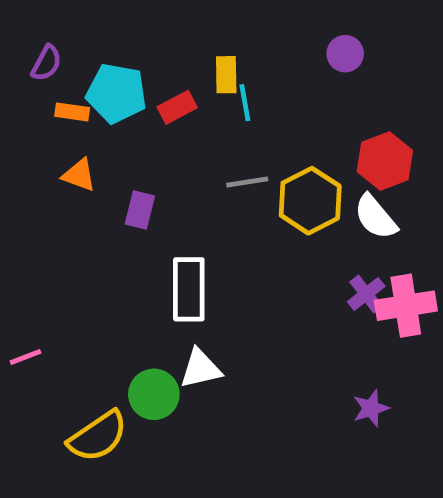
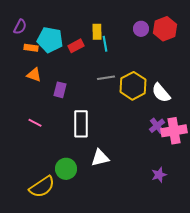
purple circle: (345, 54) -> (141, 29), moved
red hexagon: (385, 161) -> (165, 29), moved
pink line: (26, 357) -> (35, 123), moved, turned 48
white triangle: (201, 369) -> (100, 158), moved

